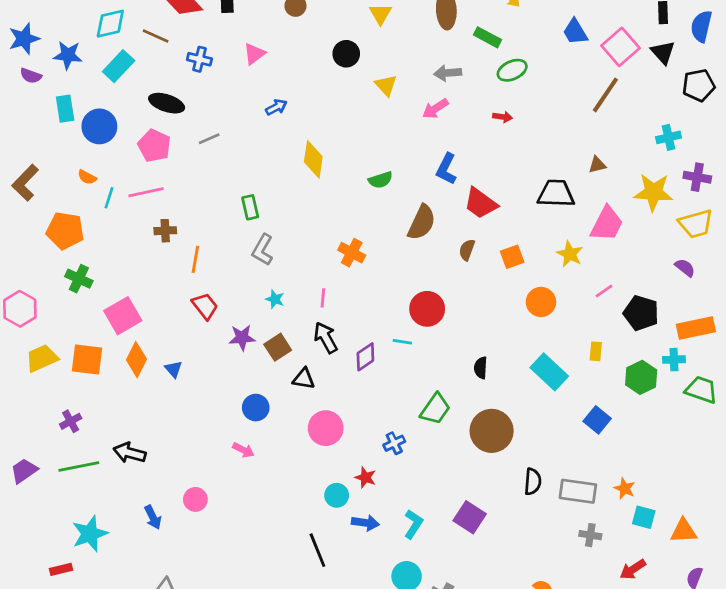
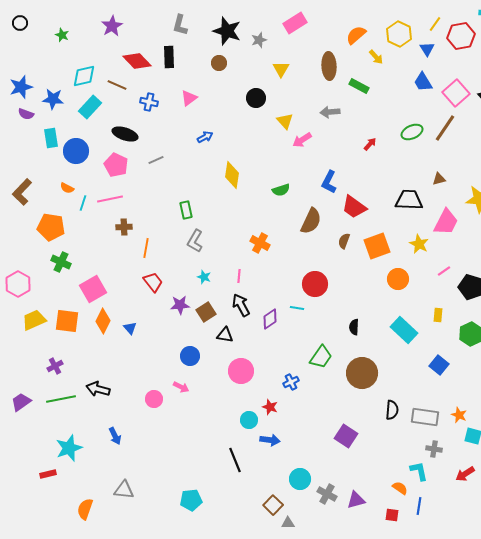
green ellipse: (512, 70) -> (412, 132), moved
pink arrow: (435, 109) -> (302, 140), moved
red arrow: (503, 117) -> (370, 144), turned -56
orange square: (512, 257) -> (377, 246), size x1.5
pink circle: (195, 499) -> (154, 399), moved
cyan L-shape: (413, 524) -> (419, 471), moved, turned -45

